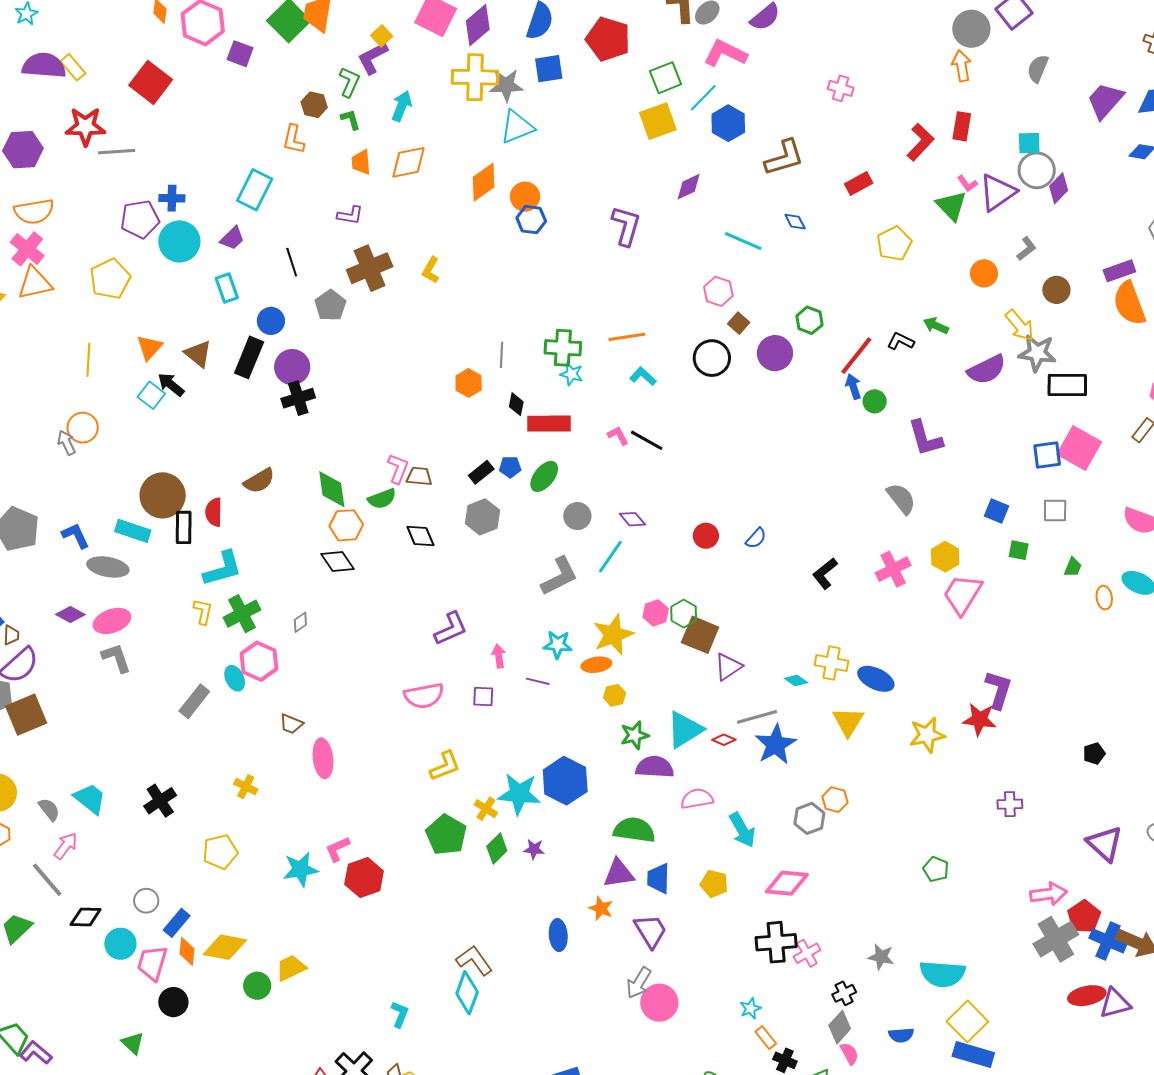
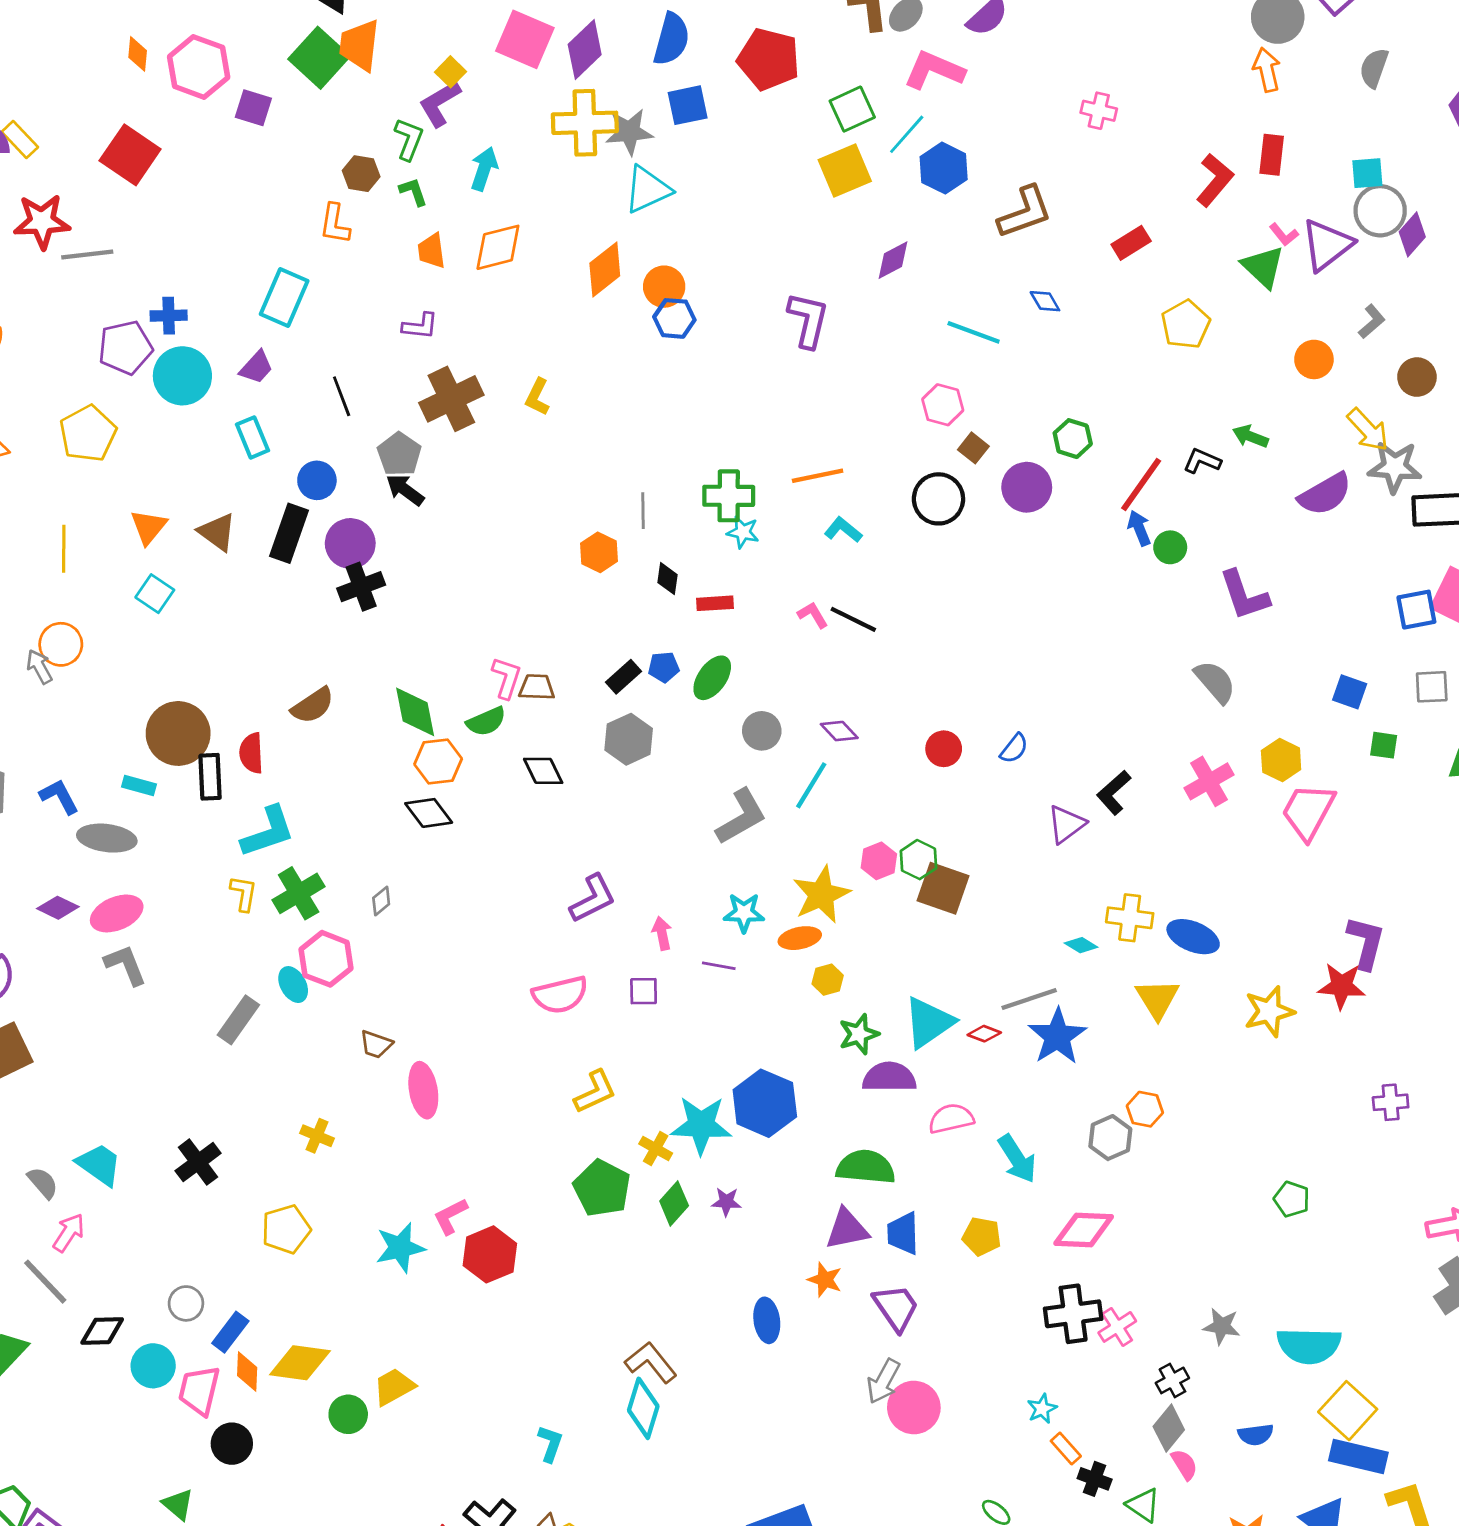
black arrow: (171, 385) -> (405, 490), moved
red rectangle: (549, 424) -> (715, 603), size x0.6
cyan rectangle: (133, 531) -> (139, 785), size x0.7
purple triangle: (728, 667) -> (1066, 824), moved

